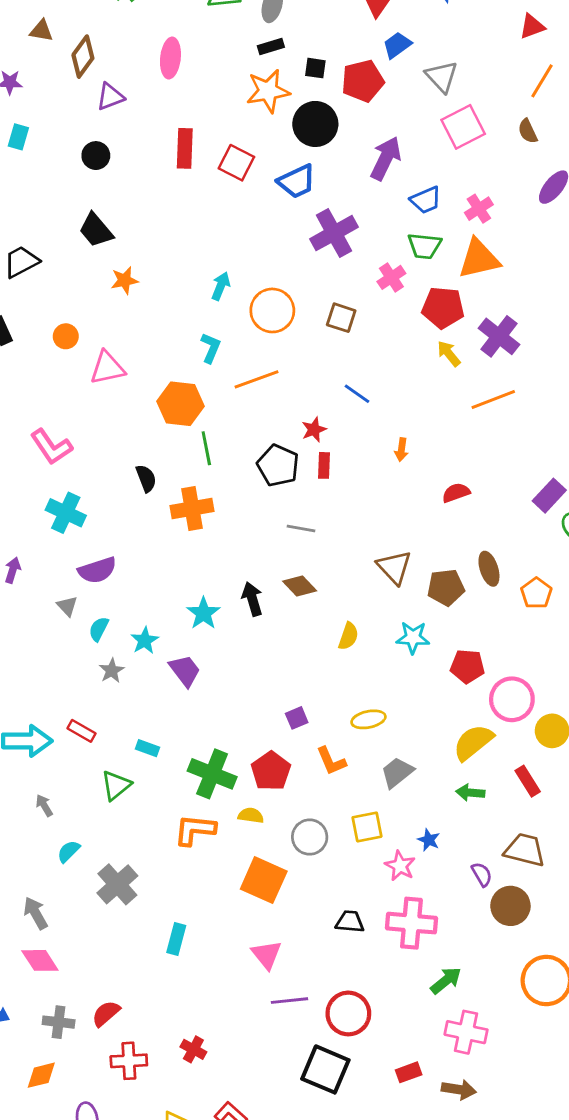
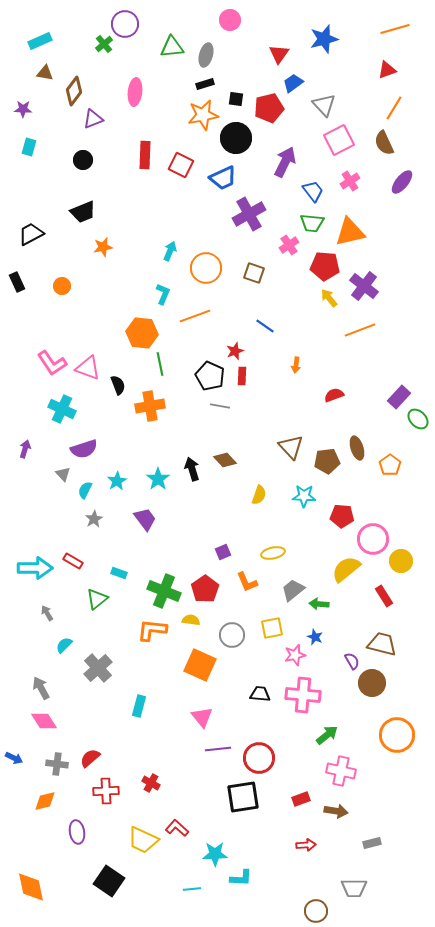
brown semicircle: (528, 131) -> (384, 143), size x1.4
blue trapezoid: (426, 200) -> (313, 191), turned -105
pink cross: (479, 209) -> (350, 181), moved
black trapezoid: (96, 230) -> (83, 212), turned -72
pink triangle: (107, 368) -> (88, 368), moved, turned 32
gray line: (301, 529) -> (220, 406), moved
cyan star: (145, 640) -> (117, 481), moved
green arrow: (470, 793) -> (319, 604), moved
pink star: (400, 866) -> (295, 655), turned 30
black square: (325, 1069) -> (243, 797), turned -32

